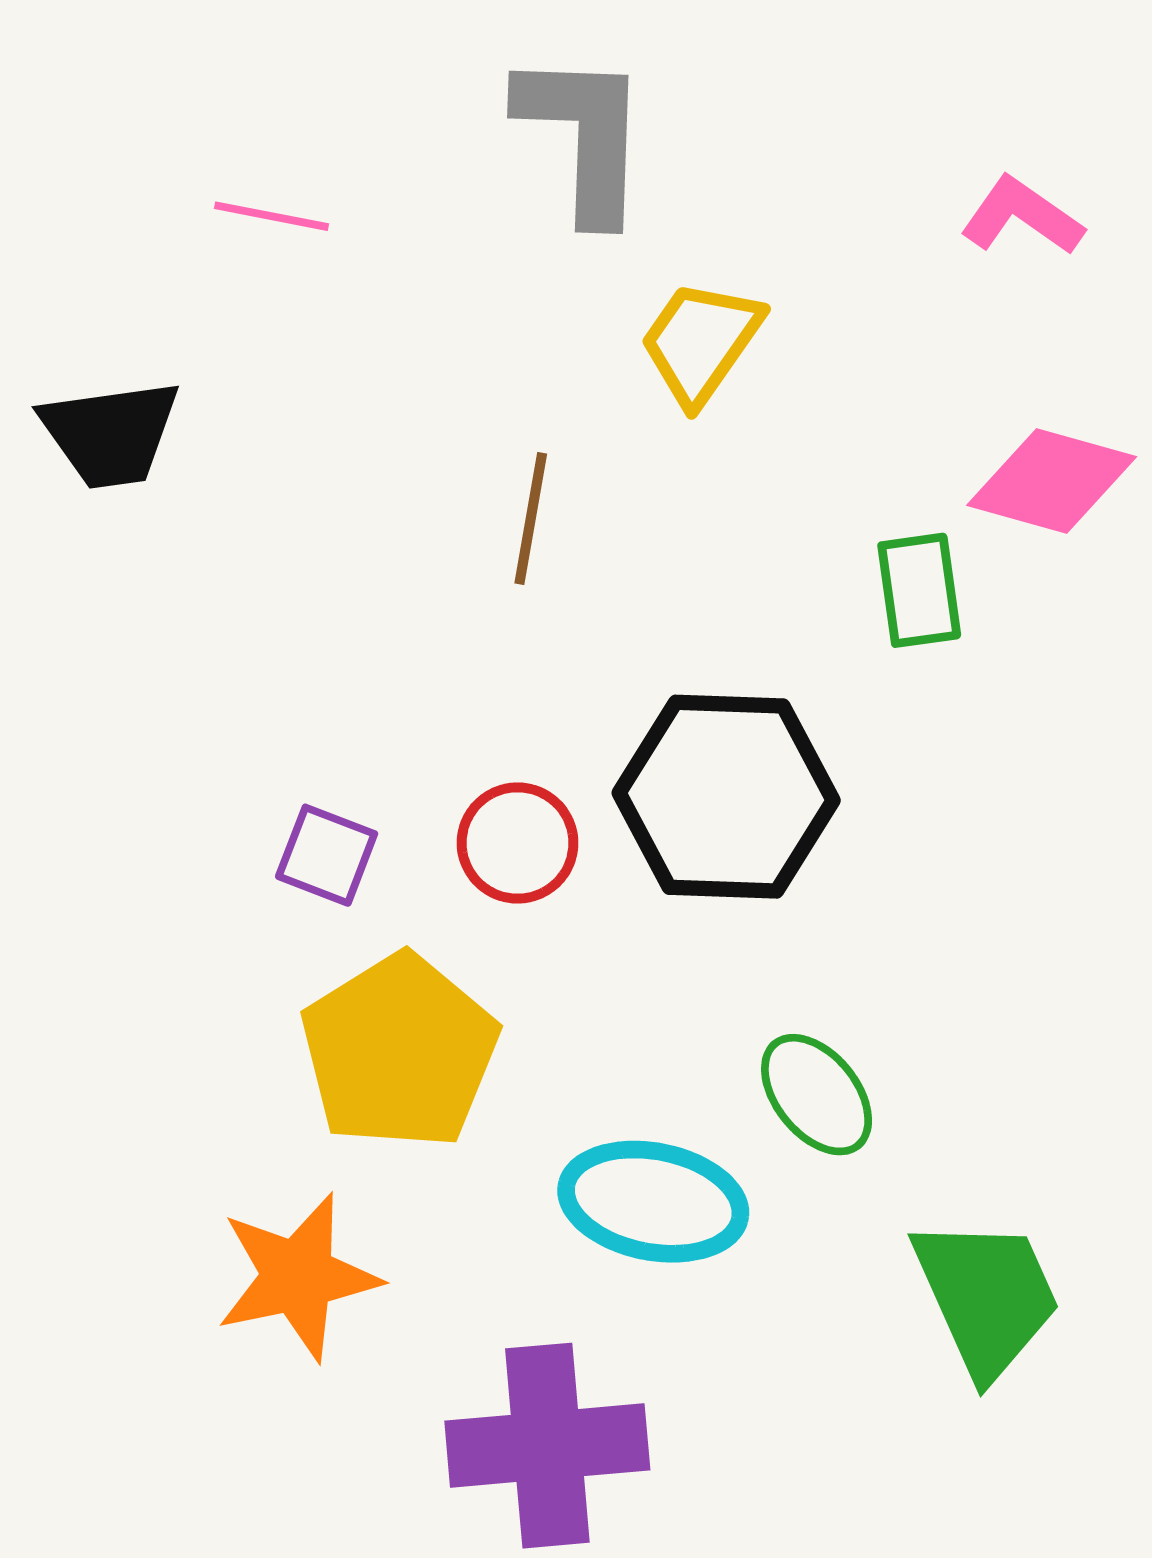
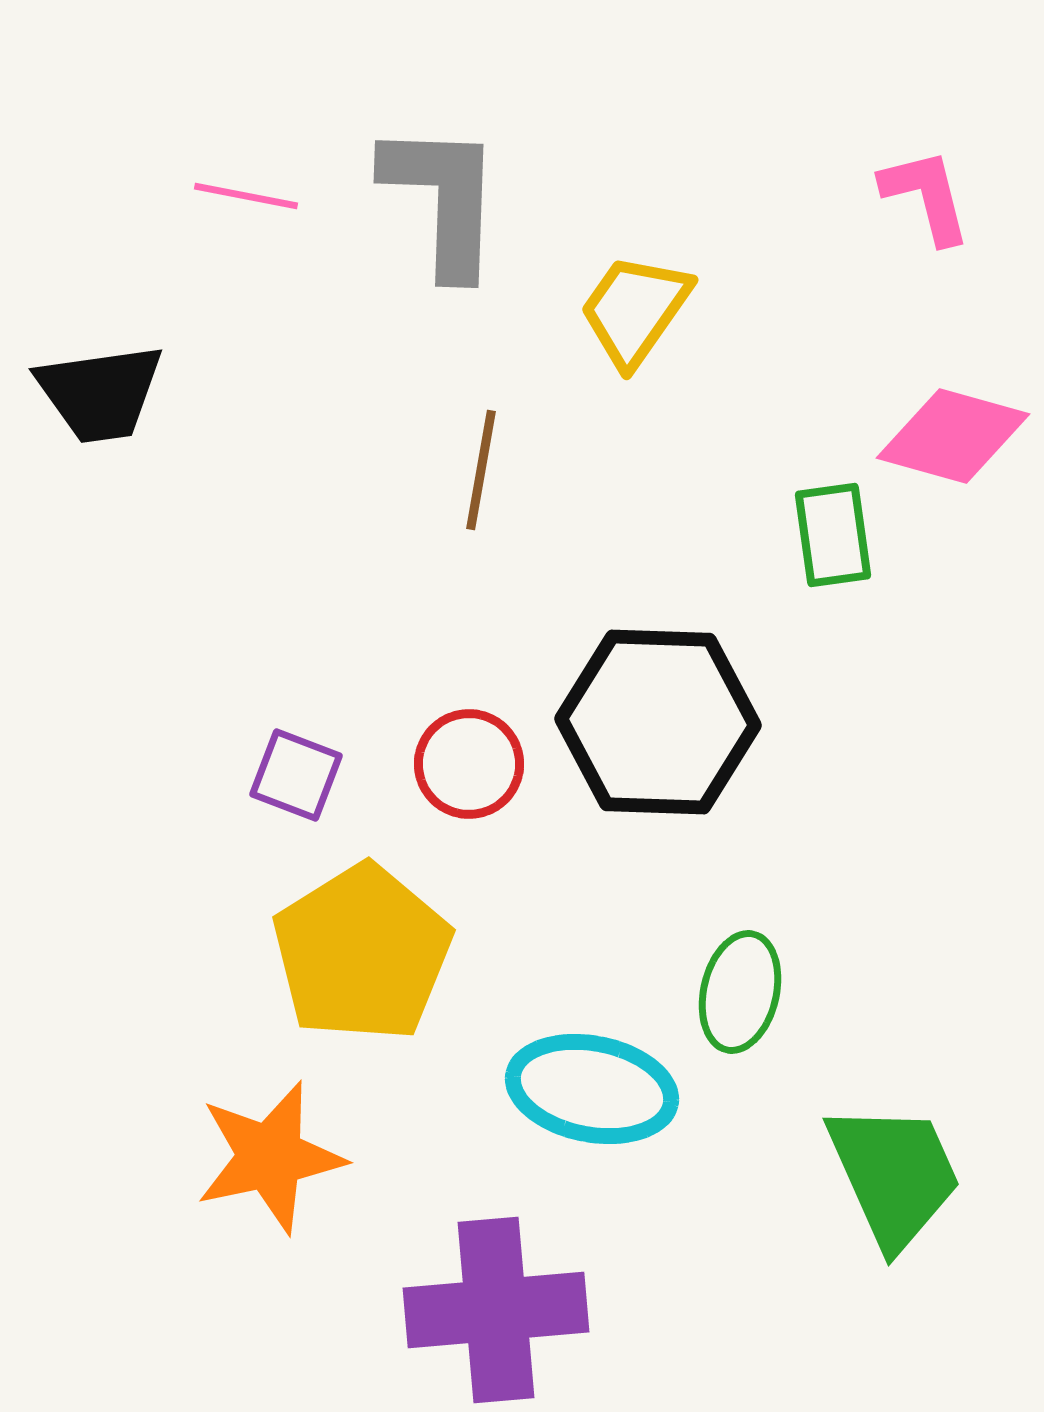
gray L-shape: (584, 136) -> (443, 199), moved
pink L-shape: (1022, 216) -> (926, 196), turned 41
green ellipse: (817, 1095) -> (740, 992), turned 52

